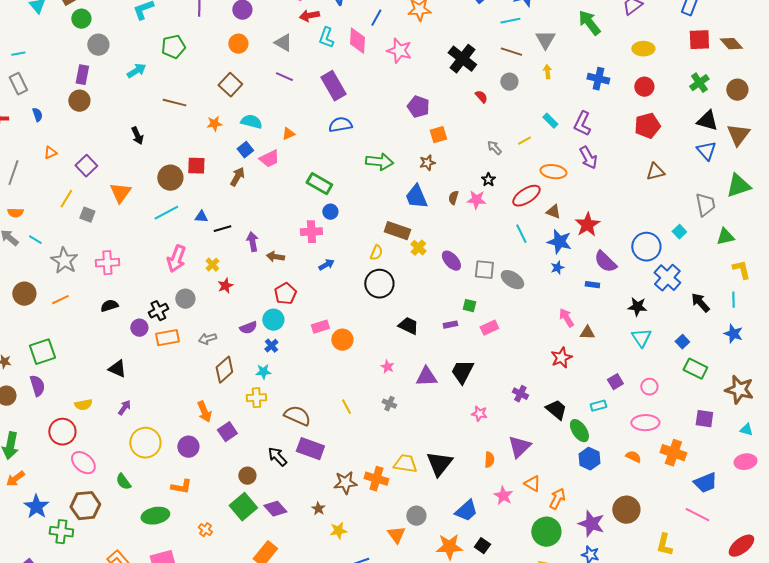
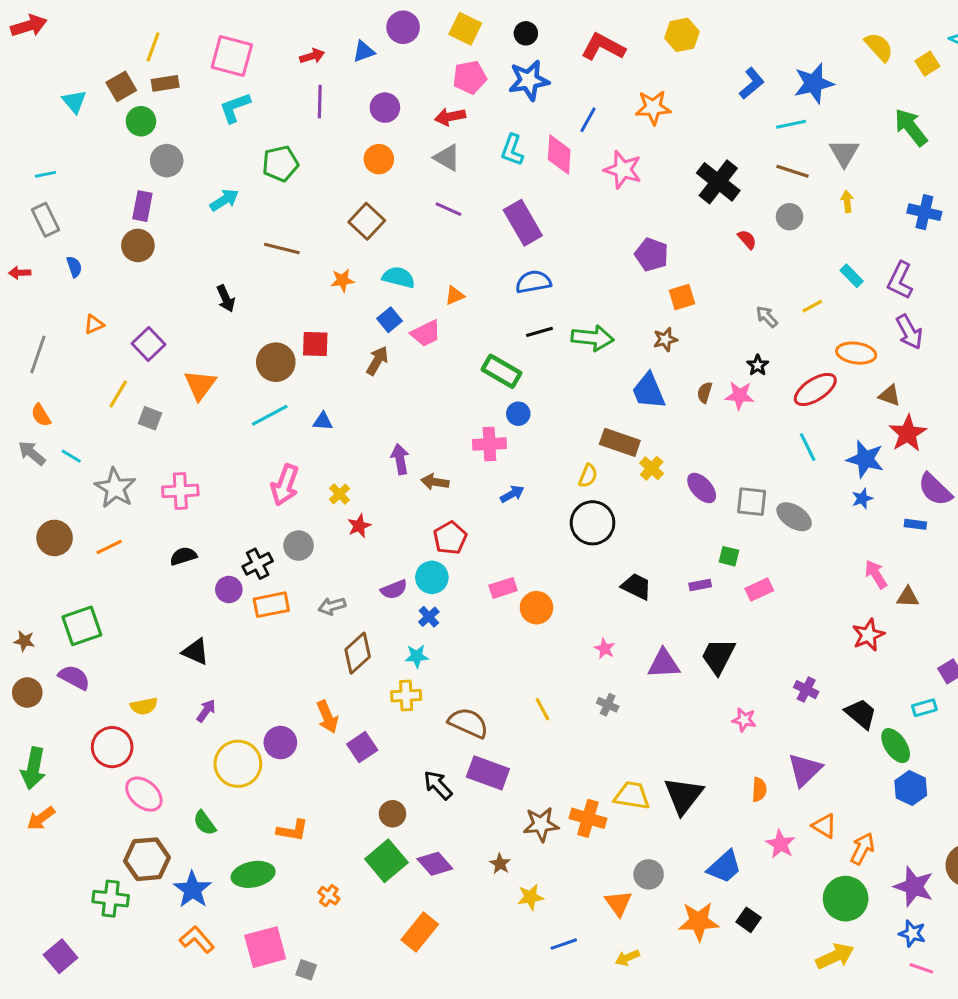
red arrow: (309, 16) -> (450, 117), moved
brown triangle: (553, 212) -> (890, 396), moved
orange semicircle: (15, 213) -> (41, 415), turned 56
black line: (222, 229) -> (539, 332), moved
purple semicircle: (37, 386) -> (74, 677), turned -45
purple circle: (188, 447) -> (280, 743), moved
blue star: (36, 507) -> (192, 890), moved

